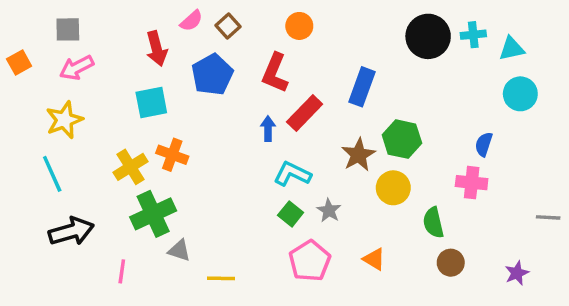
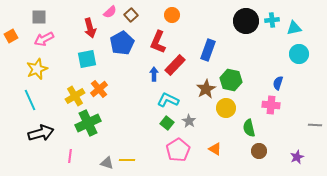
orange cross: (172, 155) -> (99, 89), turned 30
gray triangle: (179, 250) -> (107, 163), moved

